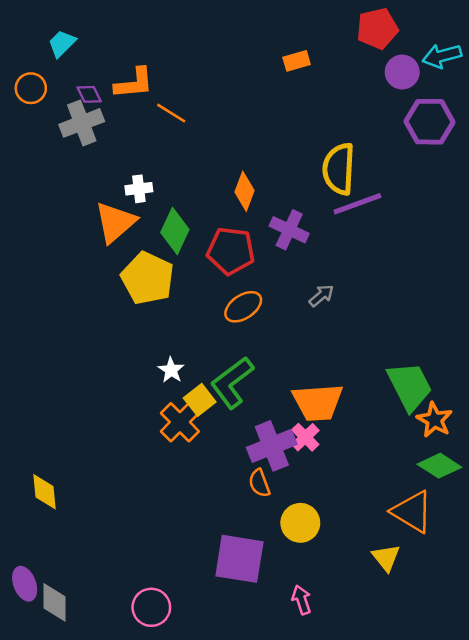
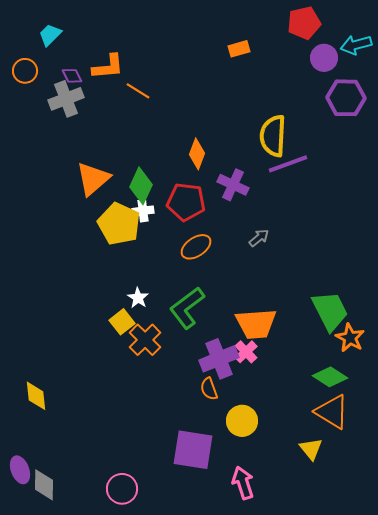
white cross: (139, 189) -> (143, 211), moved
yellow square: (200, 400) -> (122, 322), moved
green diamond: (439, 466) -> (330, 377), moved
pink arrow: (302, 600) -> (243, 483), size x1.4

